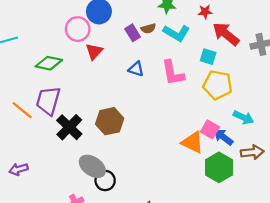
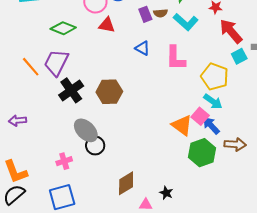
red triangle: (94, 51) -> (107, 25), turned 48
cyan square: (208, 57) -> (239, 56), moved, turned 35
cyan arrow: (243, 117) -> (213, 102), moved

